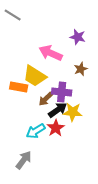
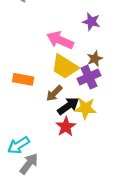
yellow trapezoid: (35, 76) -> (65, 67), moved
purple cross: (62, 92) -> (89, 77), moved, turned -30
cyan arrow: (36, 131) -> (18, 145), moved

